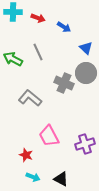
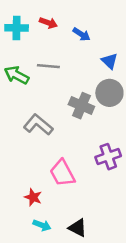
cyan cross: (13, 12) -> (17, 28), moved
gray line: (38, 52) -> (48, 66), turned -60
purple cross: (85, 144) -> (108, 157), moved

